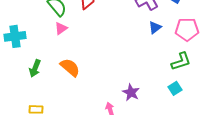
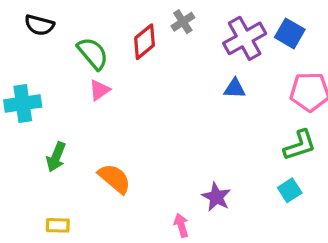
blue triangle: (155, 27) -> (235, 88), moved, turned 40
orange semicircle: (70, 67) -> (114, 179), moved

